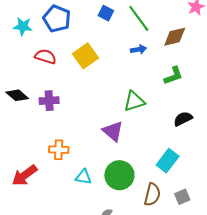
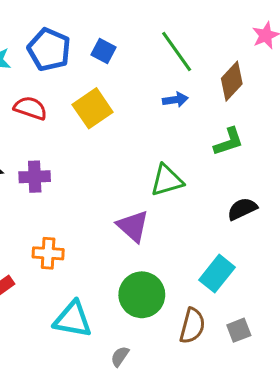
blue square: (106, 13) -> (104, 51), moved
brown diamond: (175, 37) -> (232, 81), turned -35
cyan triangle: (83, 177) -> (73, 319), moved, size x1.5

